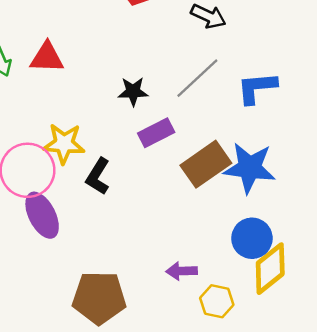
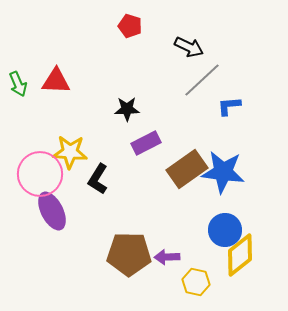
gray line: (197, 78) -> (202, 80), moved
blue L-shape: (257, 88) -> (229, 106), size x0.7
brown pentagon: (99, 298) -> (129, 254), moved

